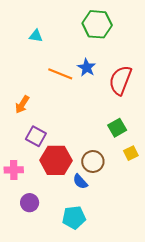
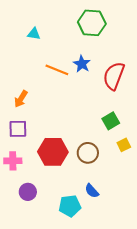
purple square: (36, 136) -> (18, 129), moved, turned -30
blue semicircle: (80, 182) -> (92, 191), moved

